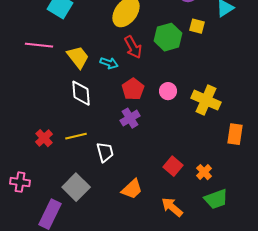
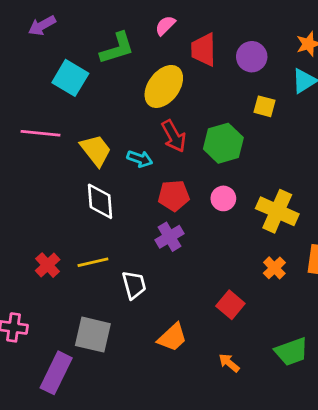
green hexagon: (168, 37) -> (223, 143), moved
red pentagon: (133, 89) -> (174, 196), turned 30
orange cross: (204, 172) -> (274, 268), moved
gray square: (76, 187) -> (93, 335), turned -32
orange arrow: (172, 207) -> (229, 363), size x0.7

